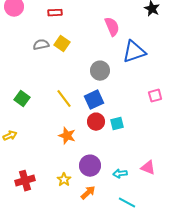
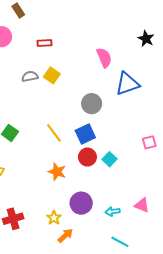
pink square: (155, 96) -> (149, 142), moved
cyan square: (117, 124) -> (109, 159), turned -32
orange arrow: (88, 193) -> (65, 236), moved

